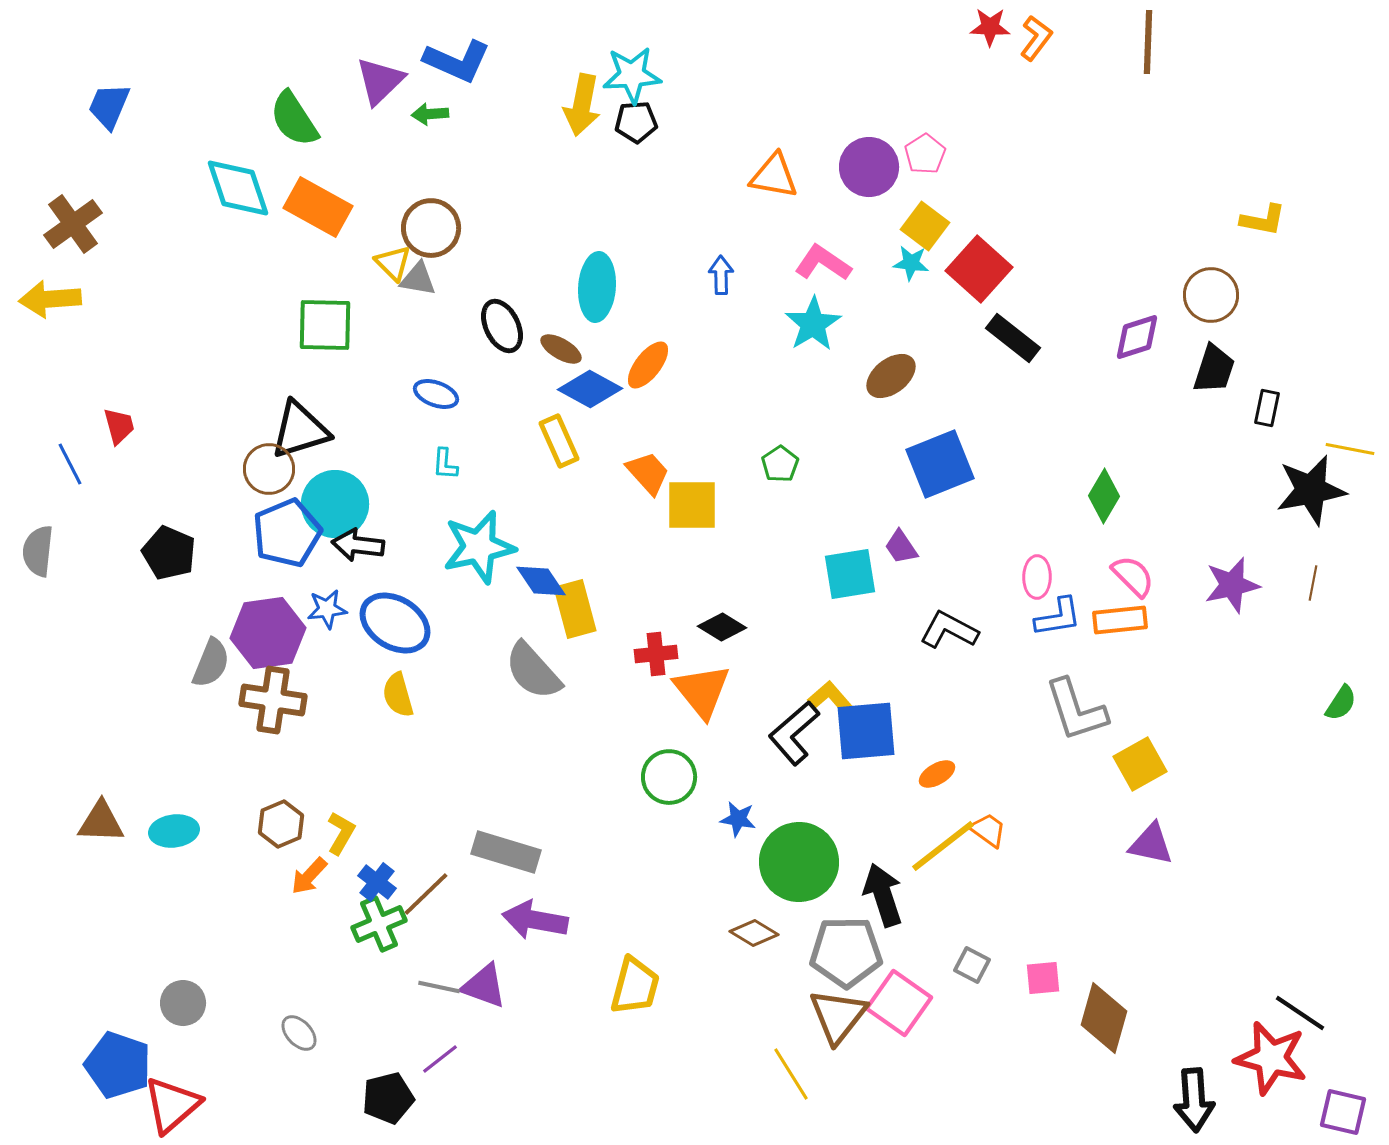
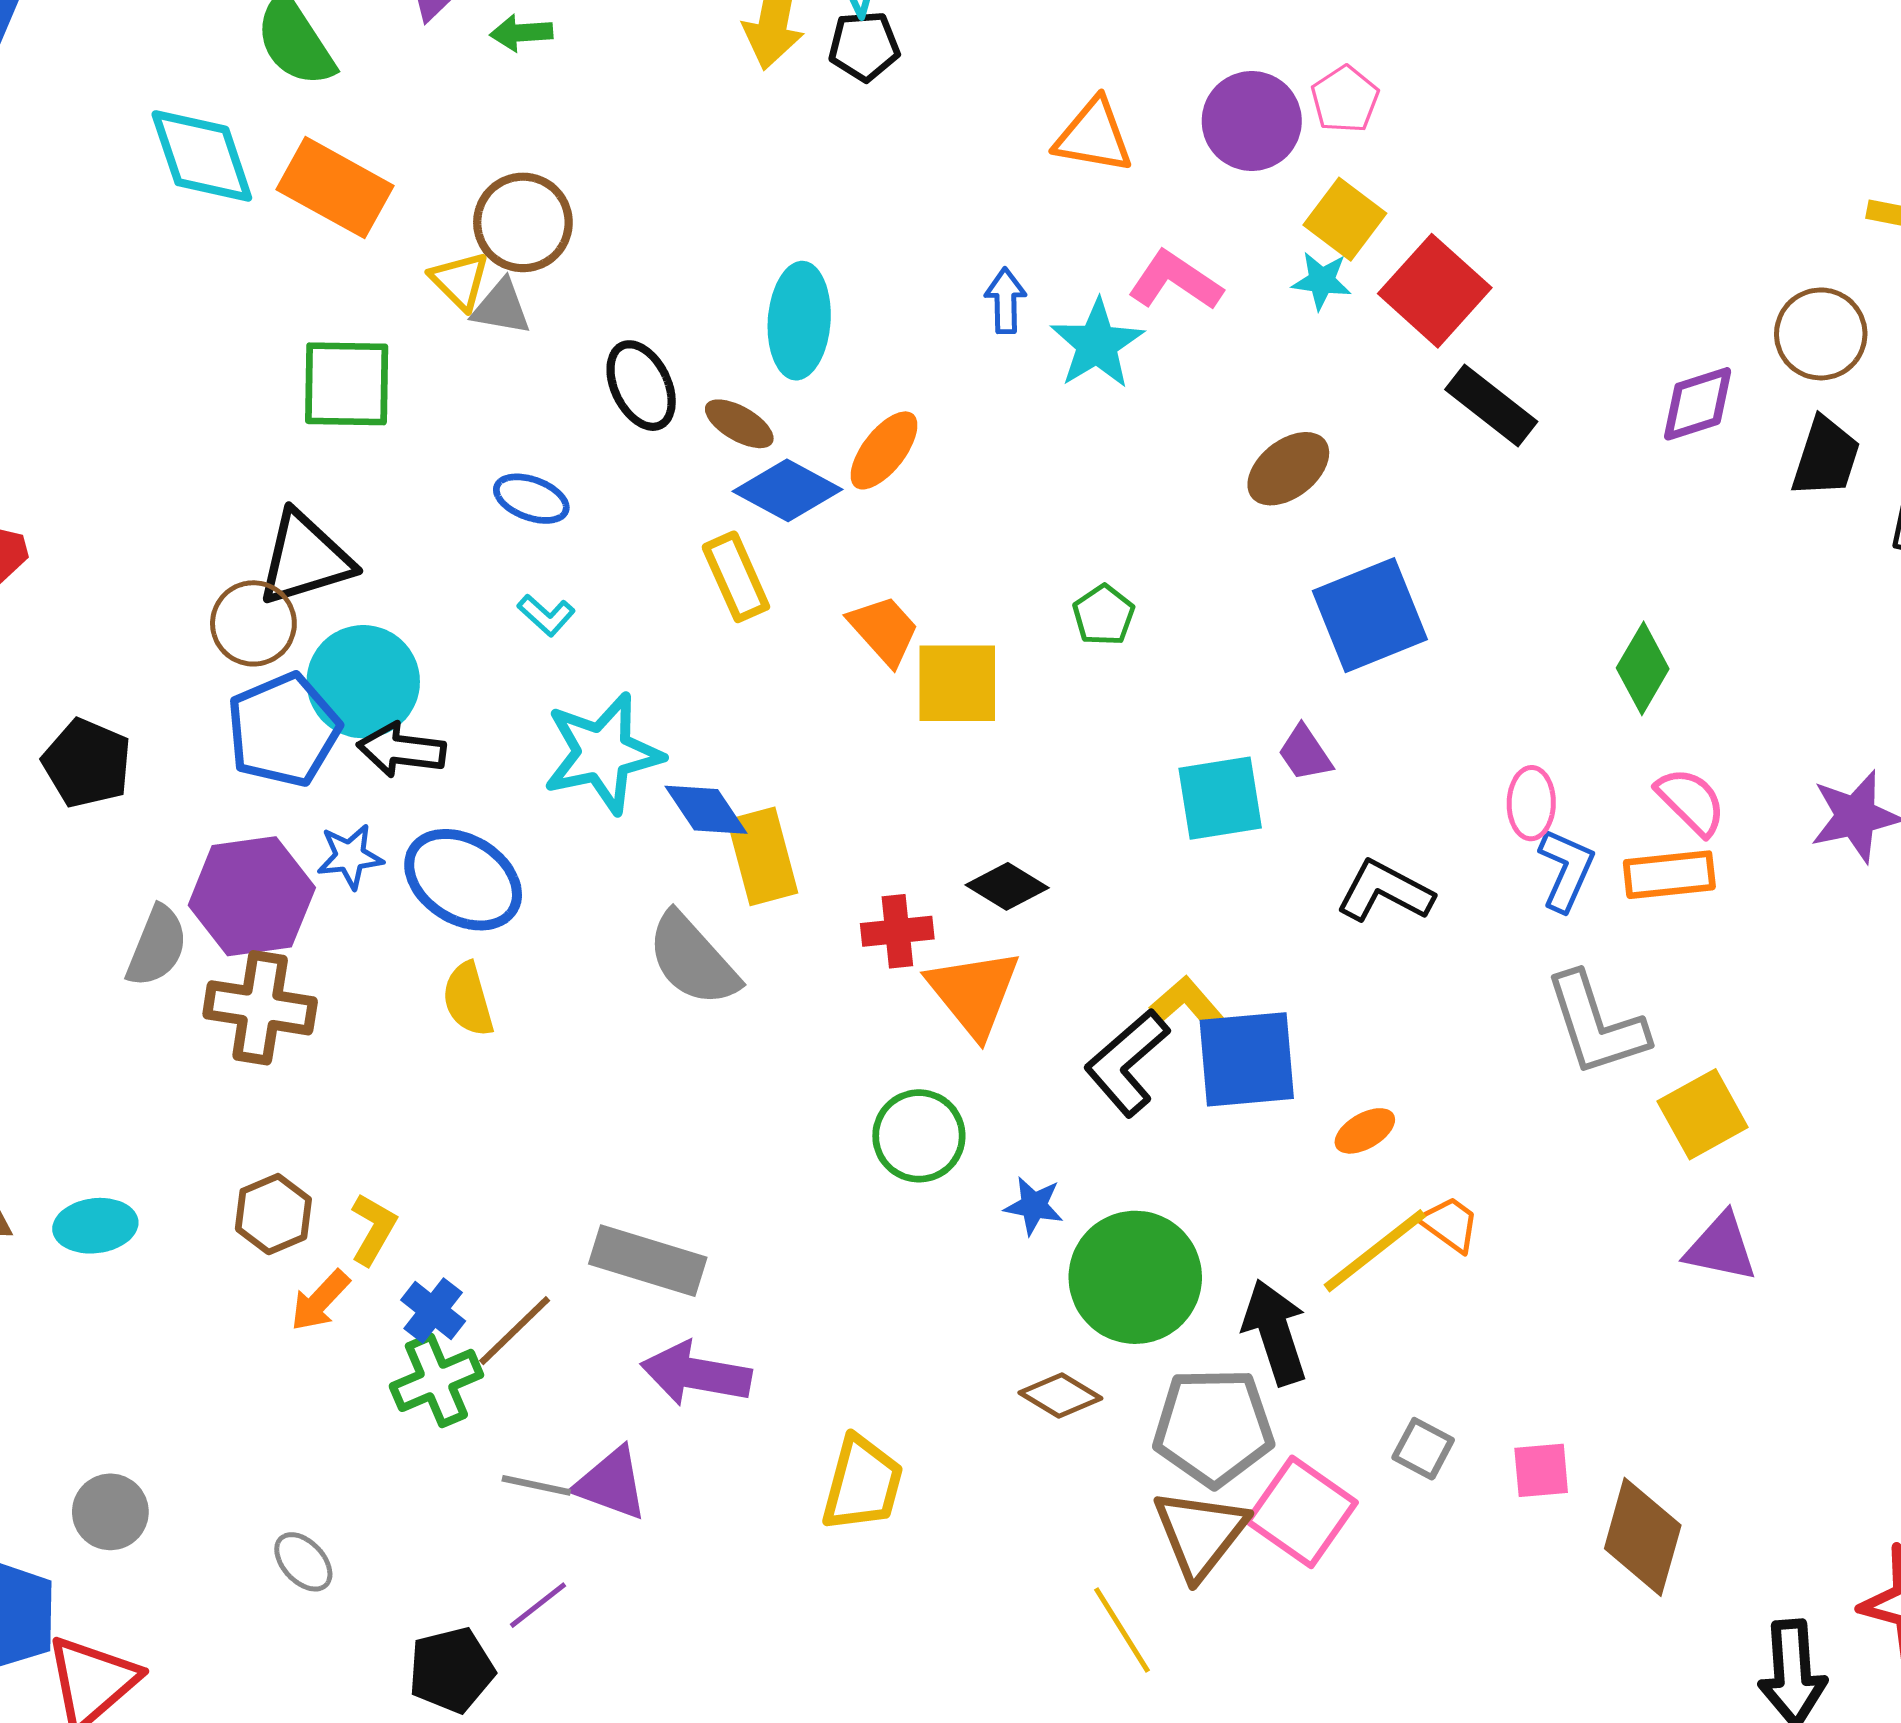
cyan star: (813, 324) -> (1097, 344), moved
cyan L-shape: (445, 464) -> (546, 615), turned -52
blue L-shape: (1058, 617) -> (1566, 870), turned -57

